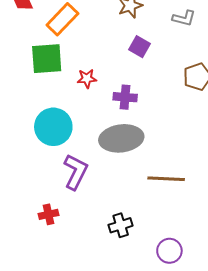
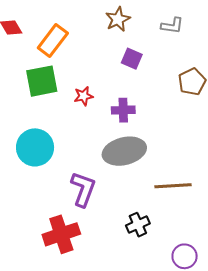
cyan circle: (53, 127) -> (35, 147), moved
red cross: (49, 214) -> (61, 234), size x1.8
black cross: (121, 225) -> (138, 225), moved

